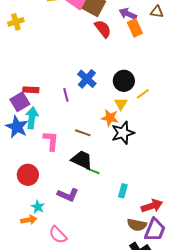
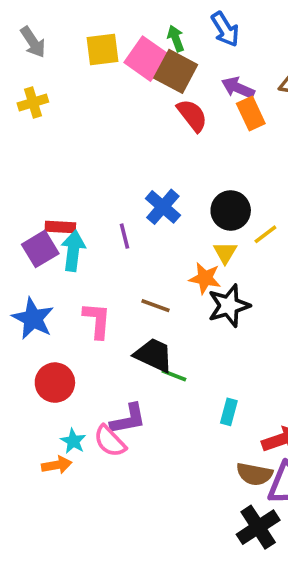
cyan arrow: (32, 118) -> (73, 251), moved
blue star: (17, 127) -> (33, 318), moved
purple L-shape: (68, 195) -> (128, 419), turned -35
pink semicircle: (58, 235) -> (110, 441), moved

